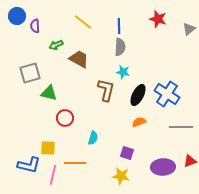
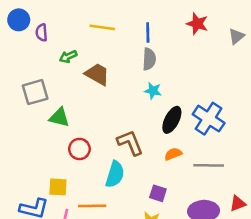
yellow line: (83, 22) -> (102, 27), turned -30
brown L-shape: (106, 90) -> (130, 143), moved, turned -35
gray line: (181, 127) -> (209, 165), moved
cyan semicircle: (93, 138) -> (115, 174), size x1.5

